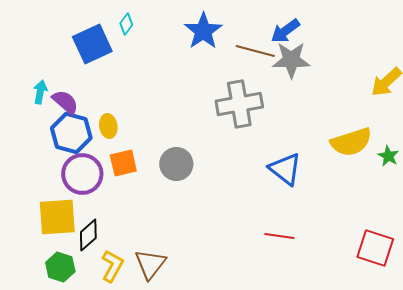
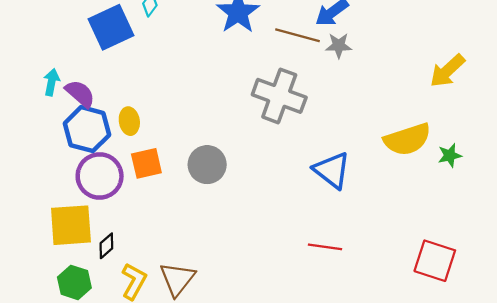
gray star: (291, 60) -> (339, 46), size x0.6
gray cross: (239, 104) -> (279, 96), turned 30
green star: (388, 156) -> (450, 155), turned 30
black diamond: (88, 235) -> (106, 246), size x0.7

